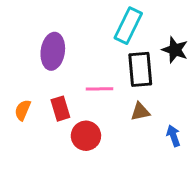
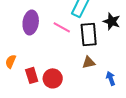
pink line: (100, 89) -> (62, 27), moved, turned 30
red rectangle: (60, 109) -> (32, 75), moved

